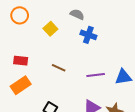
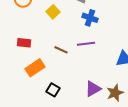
purple line: (96, 75) -> (86, 44), moved
orange rectangle: (21, 85) -> (35, 68), moved

